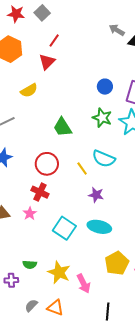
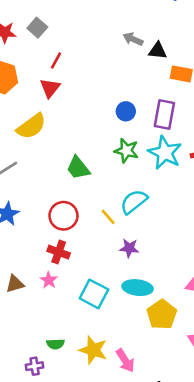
yellow semicircle: (29, 90) -> (31, 126), size x1.4
cyan semicircle: (104, 159) -> (134, 202), turned 125
yellow pentagon: (117, 263) -> (162, 315), moved

